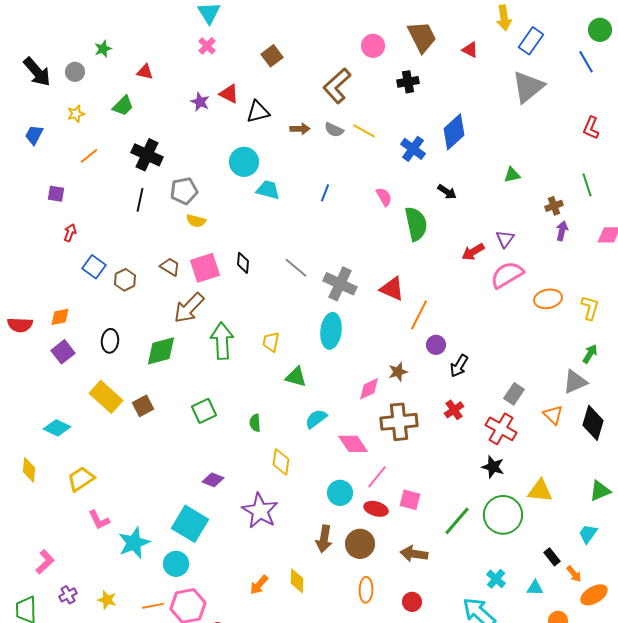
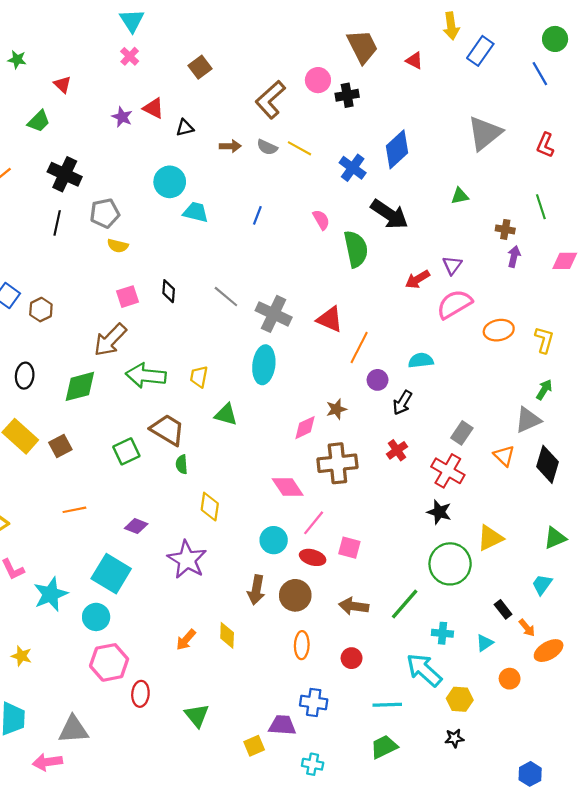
pink circle: (373, 46) -> (318, 80), moved
green star: (103, 49) -> (17, 60), turned 30
red triangle: (145, 72) -> (63, 84), turned 30
gray triangle: (528, 87) -> (485, 133), moved
black triangle: (258, 112) -> (185, 128), size x0.7
black arrow: (447, 192) -> (389, 214), size x1.8
brown cross: (554, 206) -> (505, 229), turned 30
brown trapezoid: (170, 267) -> (168, 430), moved, size x1.6
pink square: (205, 268) -> (127, 297), size x0.7
green arrow: (222, 341) -> (146, 376), turned -81
cyan semicircle: (316, 419) -> (421, 360), moved, turned 30
yellow triangle: (540, 491) -> (490, 538), turned -32
green line: (457, 521) -> (405, 604), moved
cyan cross: (496, 579) -> (442, 633), turned -36
cyan triangle: (535, 588) -> (485, 643), turned -36
orange line: (153, 606) -> (74, 510), moved

